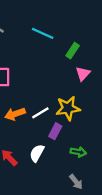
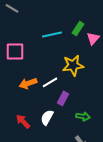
cyan line: (43, 33) -> (52, 34), moved, turned -36
pink triangle: (83, 74) -> (93, 38), moved
yellow star: (68, 108) -> (73, 65), moved

